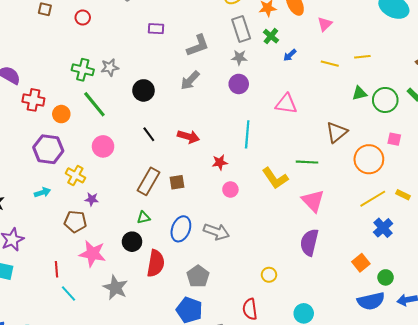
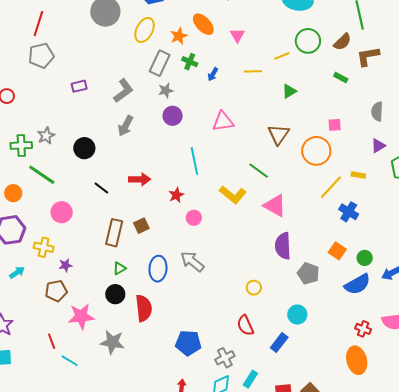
gray rectangle: (241, 29) -> (160, 63), turned 60
green circle: (385, 100) -> (308, 41), moved
green line: (307, 162) -> (259, 171), turned 50
gray arrow: (216, 232) -> (192, 261), turned -145
gray pentagon: (198, 276) -> (308, 273), moved

